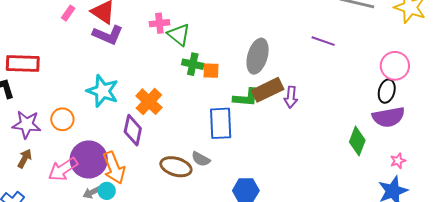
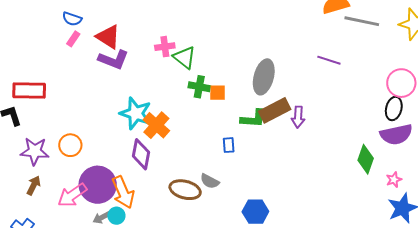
cyan star: (103, 91) -> (136, 113), moved
blue rectangle: (221, 123) -> (229, 145), size x0.5
pink star: (398, 161) -> (394, 180), moved

